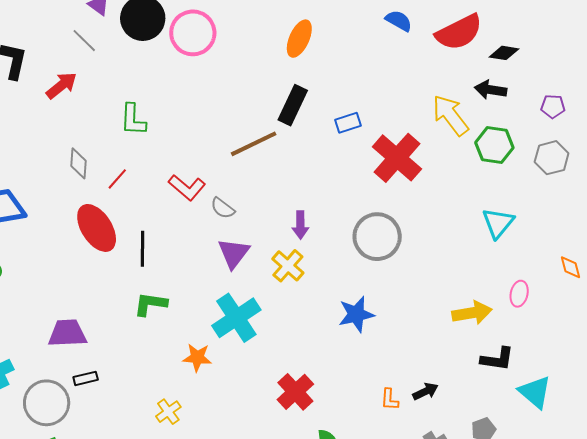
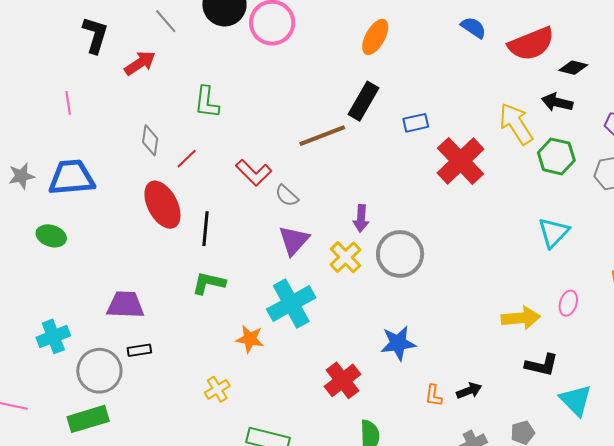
gray circle: (377, 237) -> (400, 254), moved
blue star: (356, 314) -> (398, 343), moved

